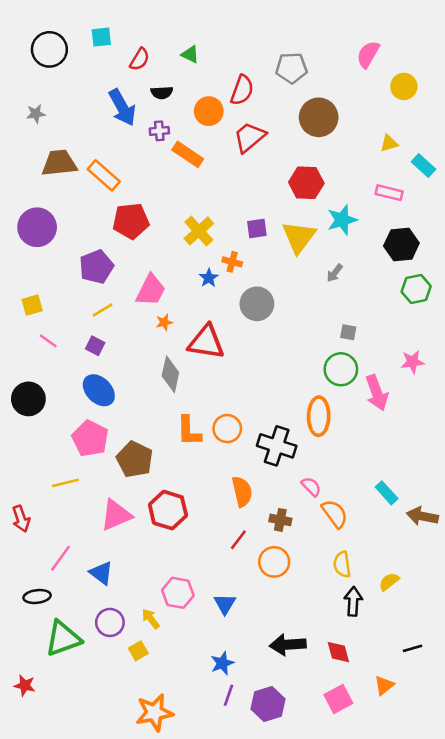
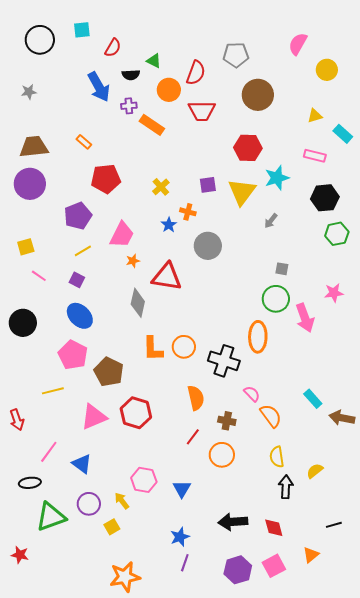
green triangle: (190, 54) -> (154, 61), moved
red trapezoid: (249, 137) -> (202, 111), turned -140
brown trapezoid: (59, 163) -> (34, 147), moved
orange rectangle: (104, 175) -> (84, 142), size x0.6
yellow cross: (199, 231) -> (161, 187), size x0.7
purple hexagon: (268, 704) -> (238, 570), moved

